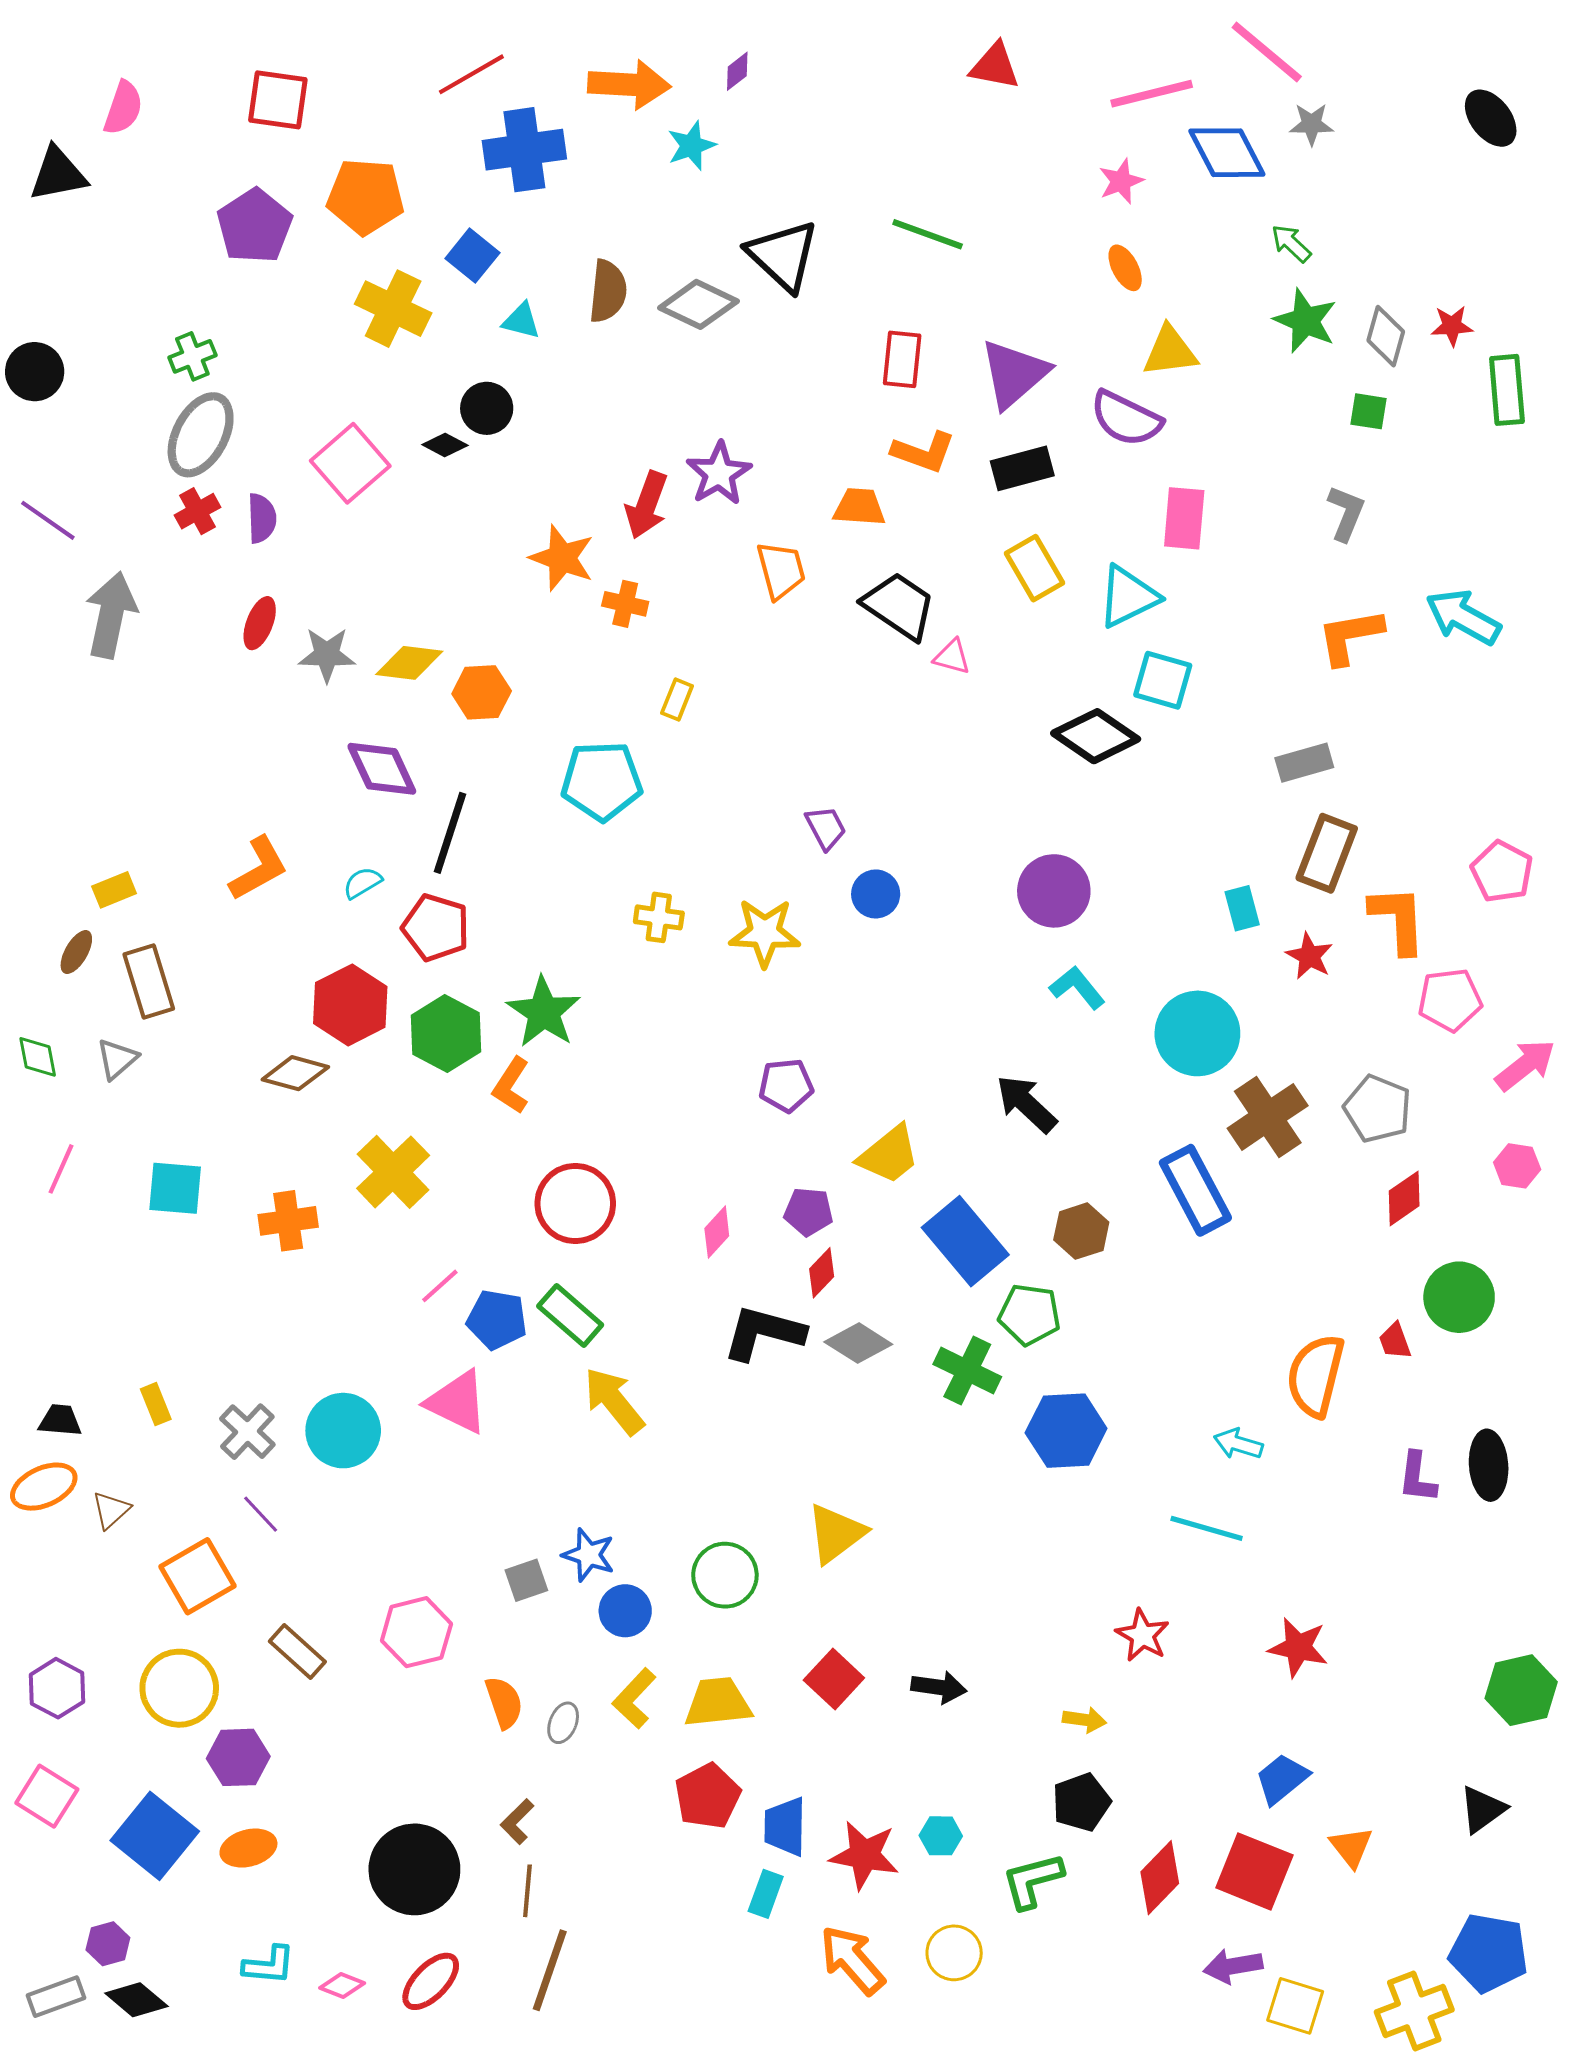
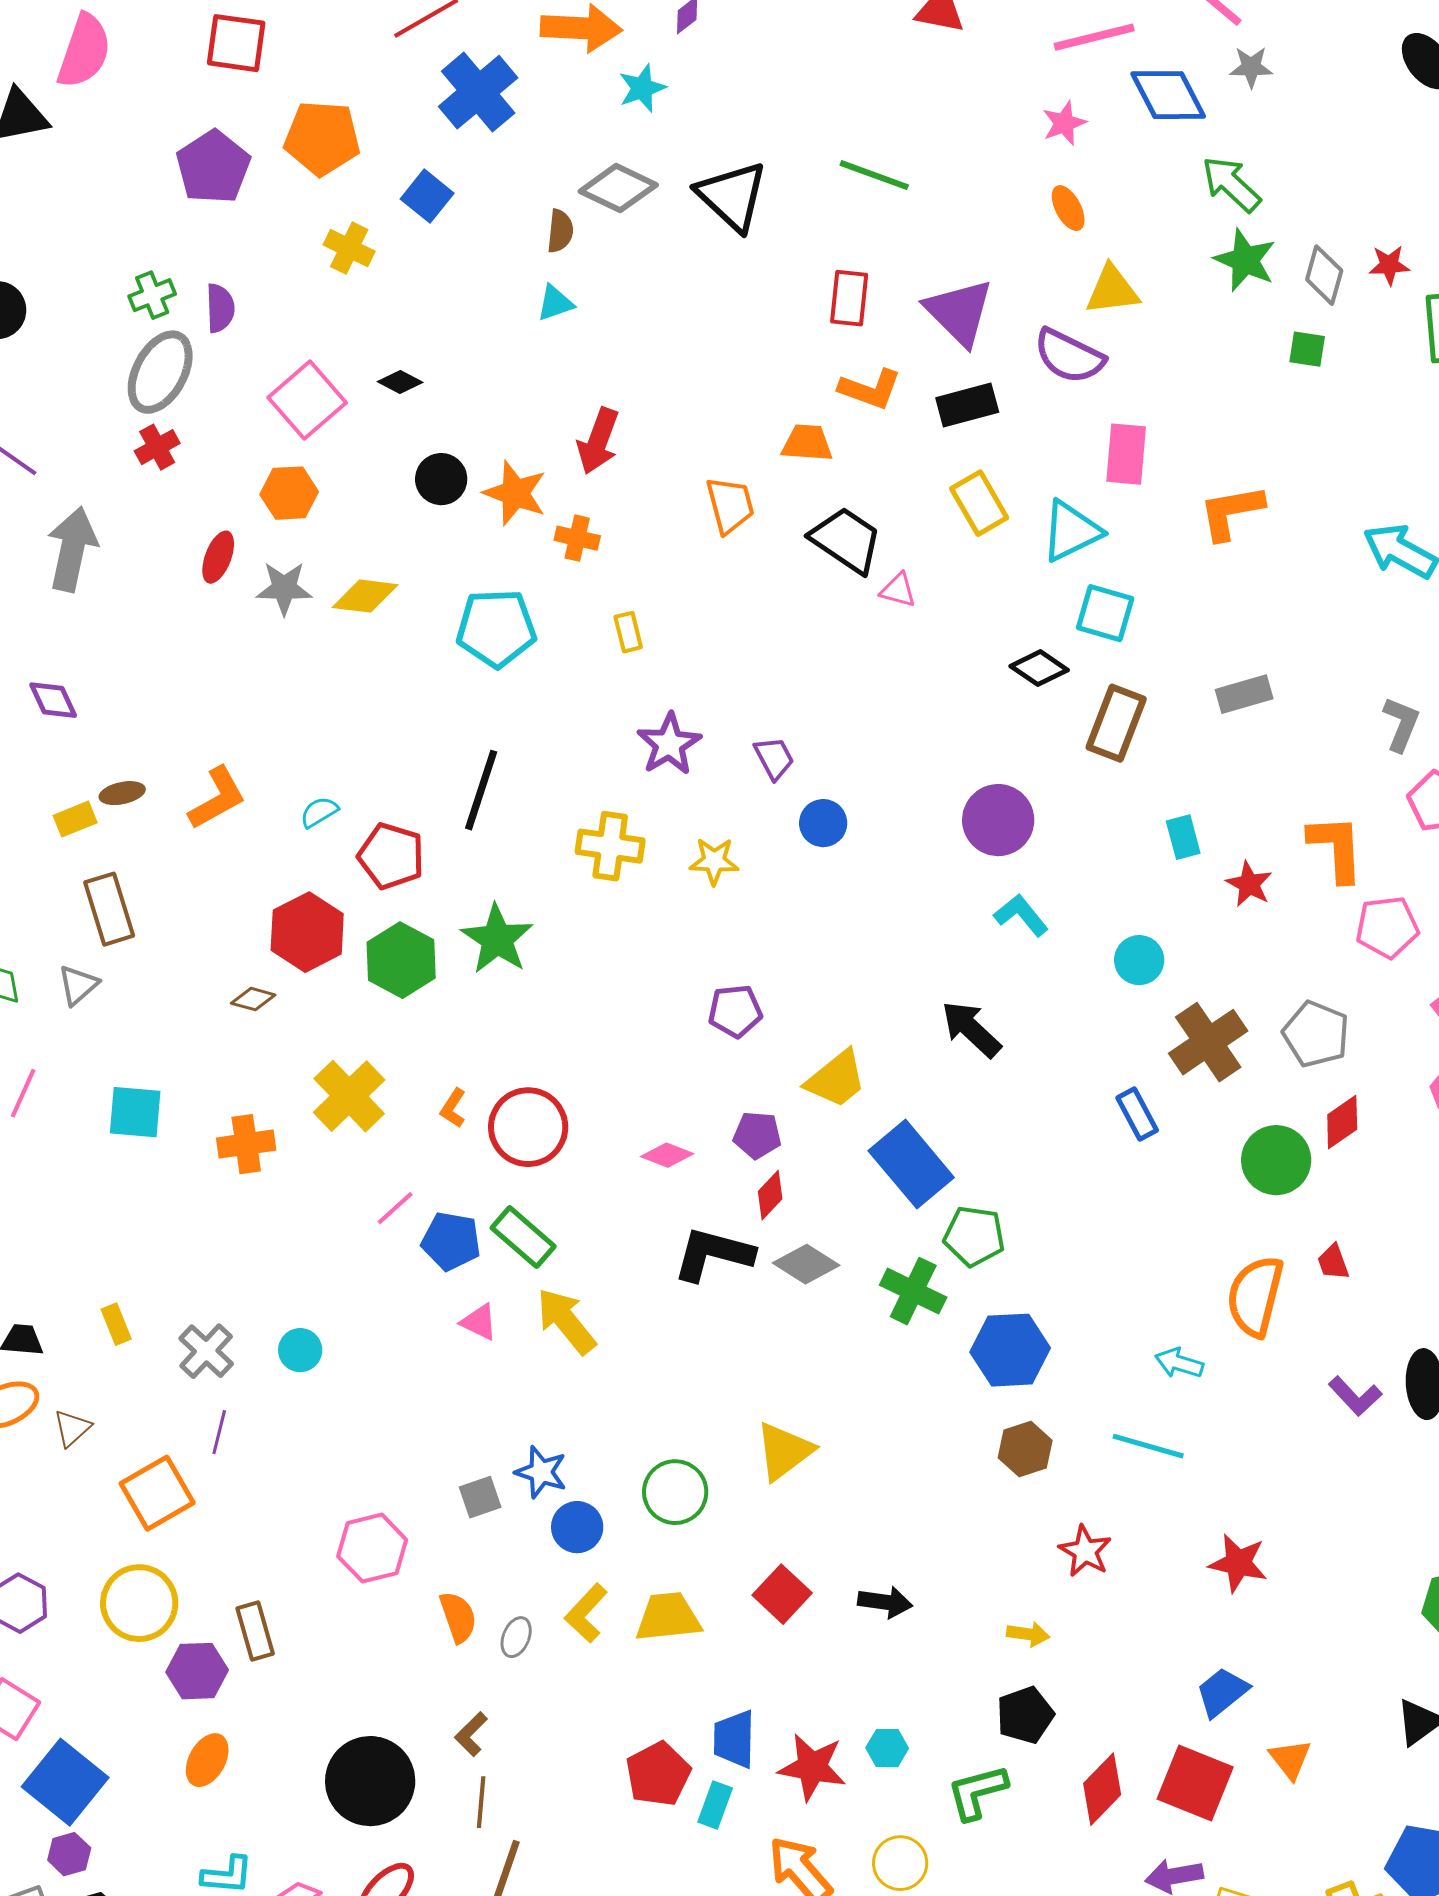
pink semicircle: (123, 108) -> (84, 51), size x1.4
blue cross: (524, 150) -> (478, 92), turned -32
green arrow: (1291, 243) -> (1231, 184), size x1.5
brown semicircle: (608, 291) -> (560, 231), size x0.7
gray diamond: (698, 304) -> (618, 188), moved
yellow cross: (393, 309) -> (349, 248), size x0.7
cyan triangle: (521, 321) -> (555, 303), moved, turned -33
purple triangle: (1014, 374) -> (959, 312), turned -34
black circle: (487, 408) -> (441, 479), moved
purple star: (719, 473) -> (669, 744), moved
gray L-shape: (1346, 513) -> (1401, 724), moved
purple semicircle: (262, 518) -> (220, 308), moved
orange L-shape: (1350, 636) -> (1231, 512), moved
orange hexagon: (482, 692) -> (289, 493), moved
yellow rectangle: (677, 700) -> (628, 632), turned -36
black diamond: (1096, 736) -> (1039, 668), size x0.7
purple diamond: (382, 769) -> (53, 700), moved, size x0.7
cyan pentagon: (602, 781) -> (496, 628), moved
black line: (450, 833) -> (481, 790), moved
brown rectangle: (1327, 853) -> (1116, 723), moved
yellow cross: (659, 917) -> (610, 846), size x1.4
yellow star: (765, 933) -> (714, 861), size x0.7
brown ellipse: (76, 952) -> (122, 793), moved, turned 48
cyan circle: (1197, 1033) -> (1139, 960), size x0.6
brown diamond: (295, 1073) -> (253, 999), size x0.7
orange L-shape: (511, 1085) -> (453, 1108), moved, size x0.7
blue rectangle: (1195, 1190) -> (1137, 1114), size x0.6
brown hexagon: (1081, 1231) -> (1025, 1449), moved
pink diamond: (717, 1232) -> (667, 1155), turned 69
green circle: (1459, 1297) -> (1276, 1160), moved
pink triangle: (457, 1402) -> (479, 1322), moved, size x0.6
cyan circle: (343, 1431) -> (300, 1350), size x0.6
purple L-shape: (1417, 1477) -> (1355, 1396), turned -50
purple line: (261, 1514) -> (219, 1432), turned 57
brown rectangle: (297, 1652) -> (255, 1631), moved, turned 32
red pentagon: (708, 1796) -> (658, 1774), moved
blue square: (155, 1836) -> (65, 1782), moved
orange ellipse: (248, 1848) -> (207, 1760), turned -46

